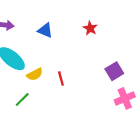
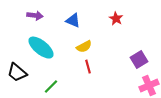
yellow semicircle: (35, 74) -> (84, 47), moved

